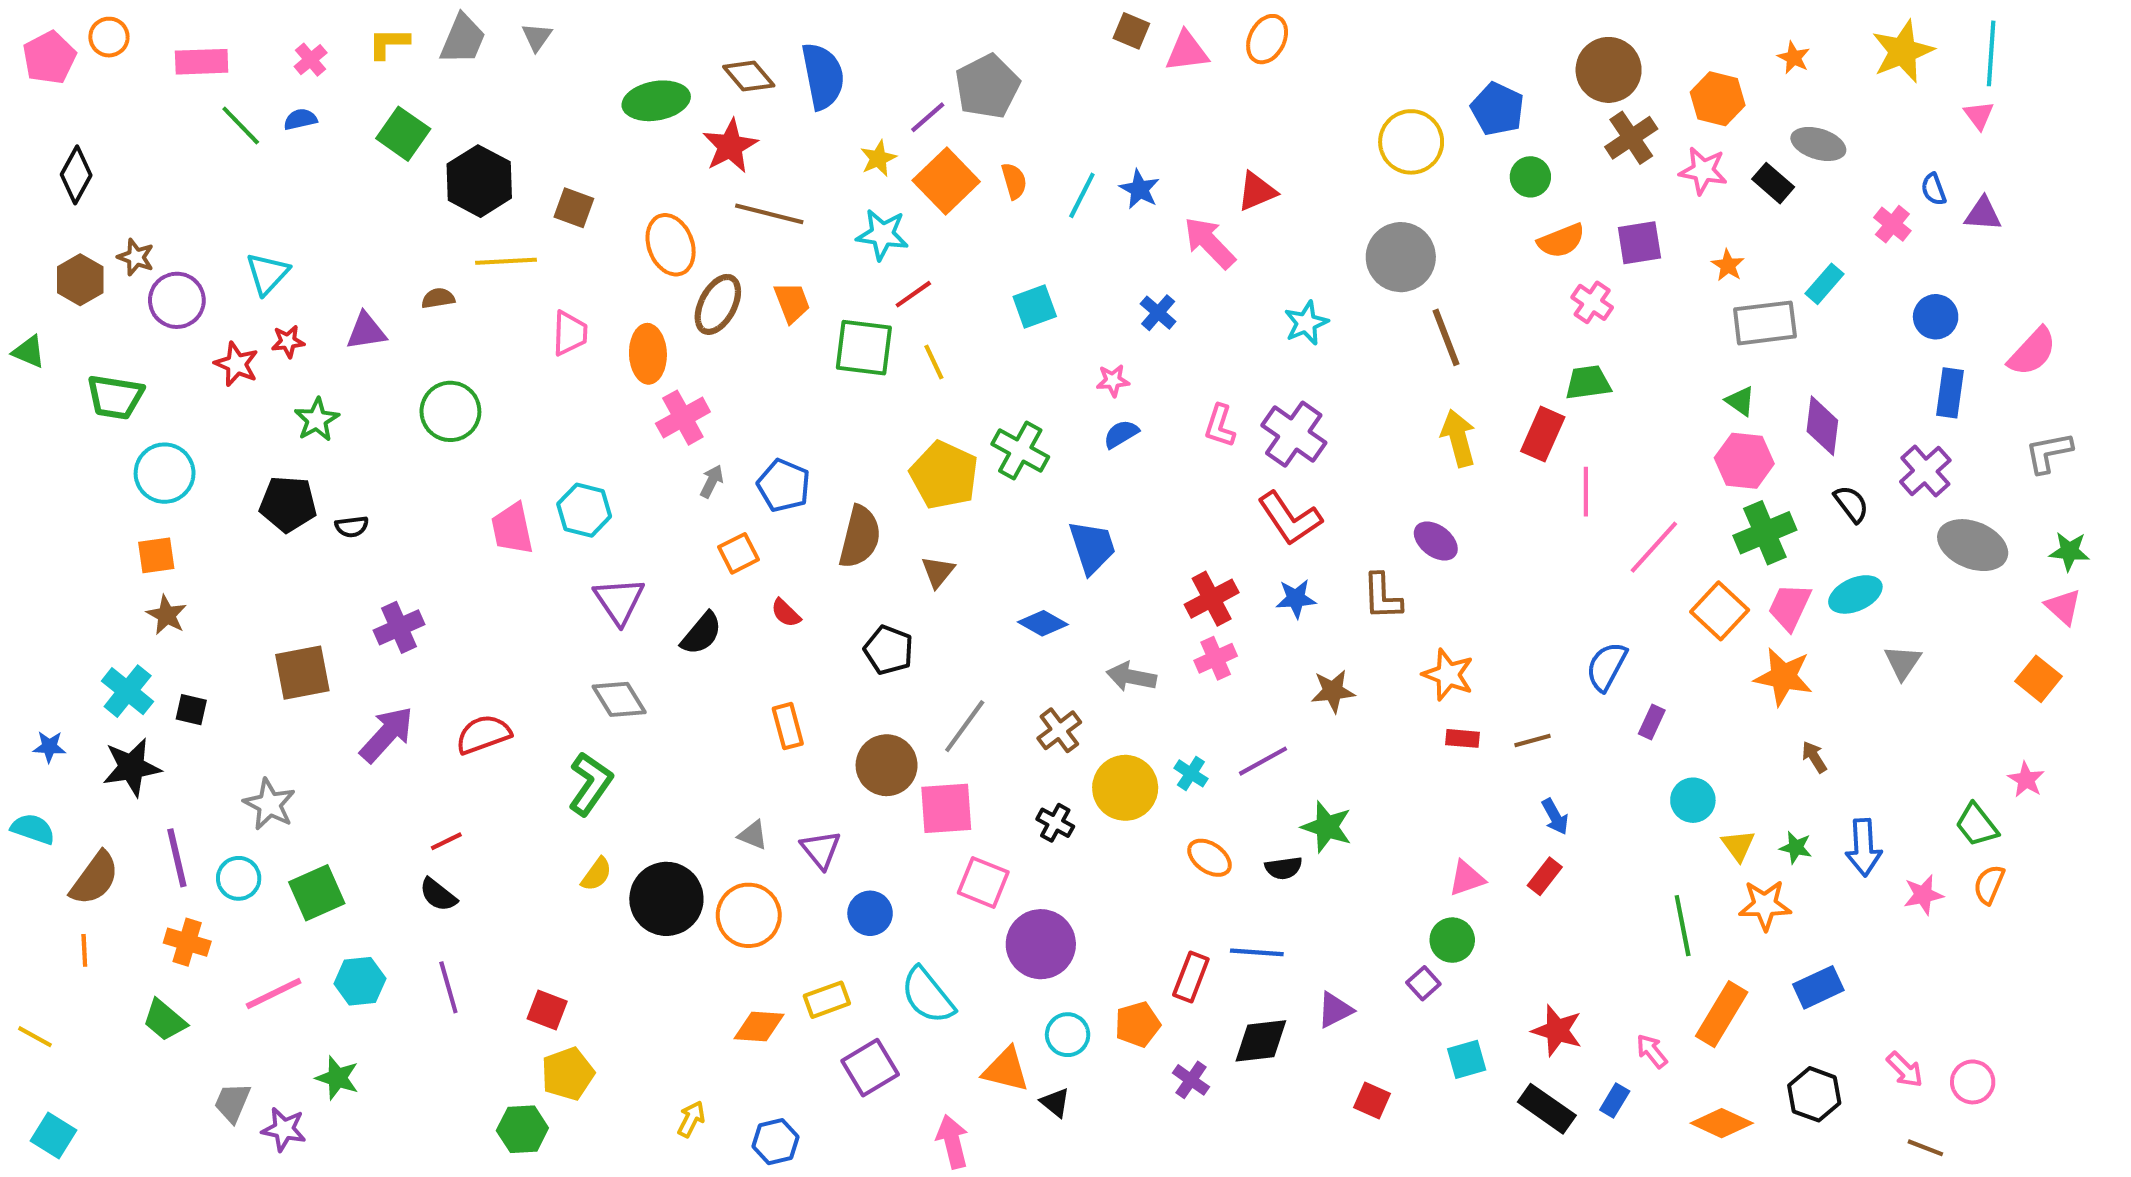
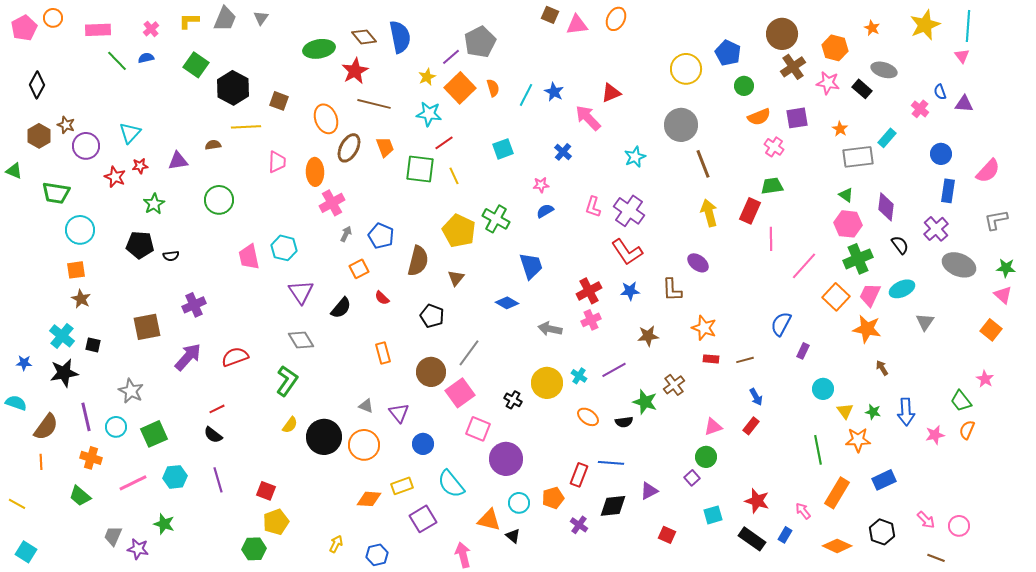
brown cross: (1059, 730) -> (674, 385), moved
pink square: (946, 808) -> (460, 393), turned -32

